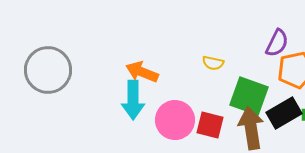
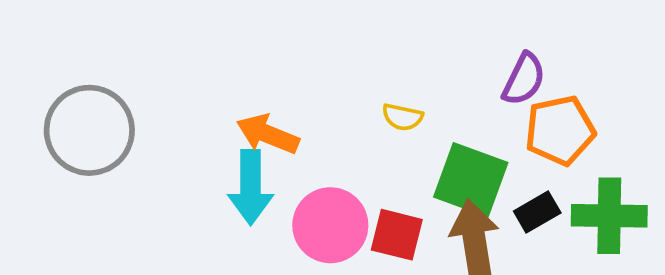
black rectangle: (284, 113) -> (537, 212), size x0.7

